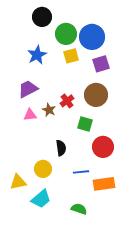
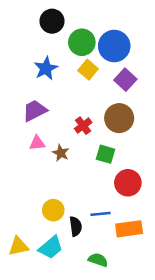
yellow square: (71, 56) -> (88, 70), turned -35
purple square: (101, 64) -> (125, 80), turned -30
brown star: (49, 110) -> (61, 153), moved
black semicircle: (61, 148) -> (76, 226), moved
yellow triangle: (18, 182) -> (18, 246), moved

